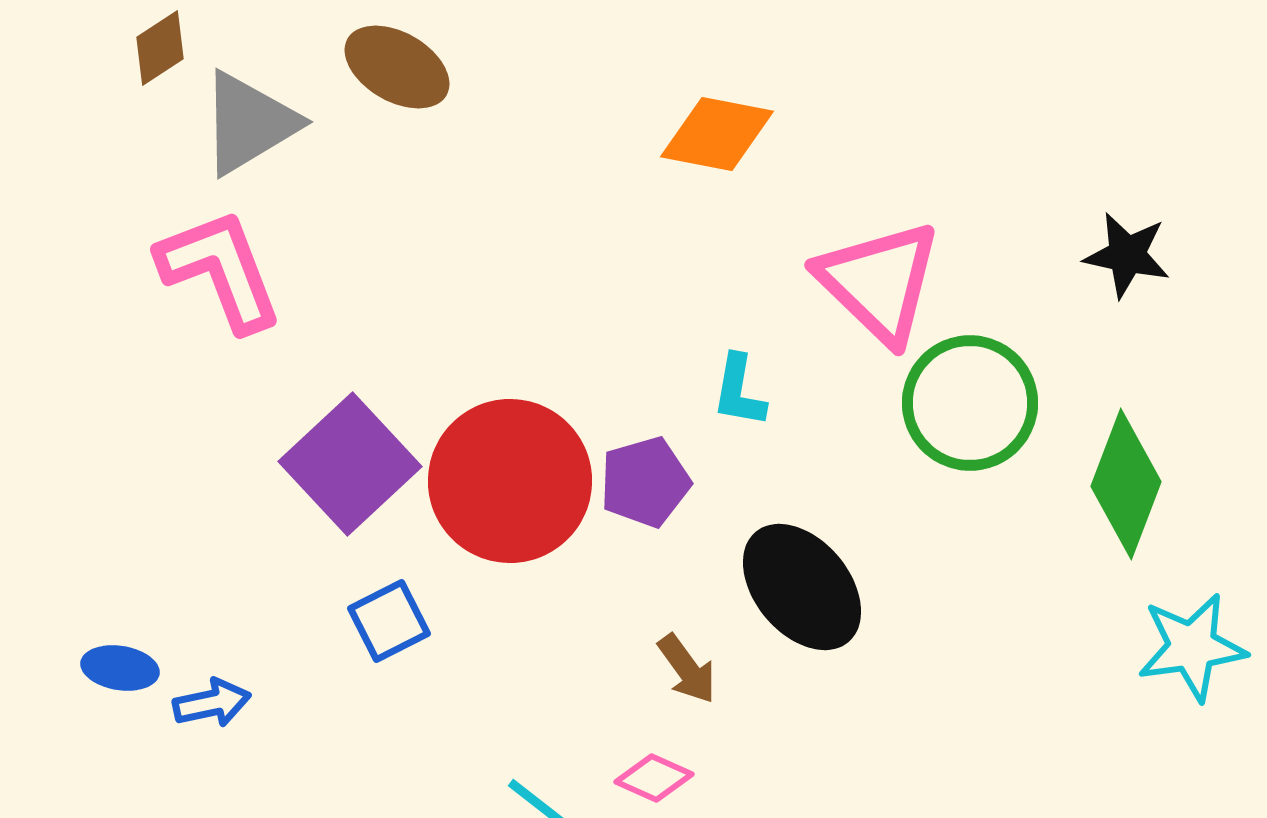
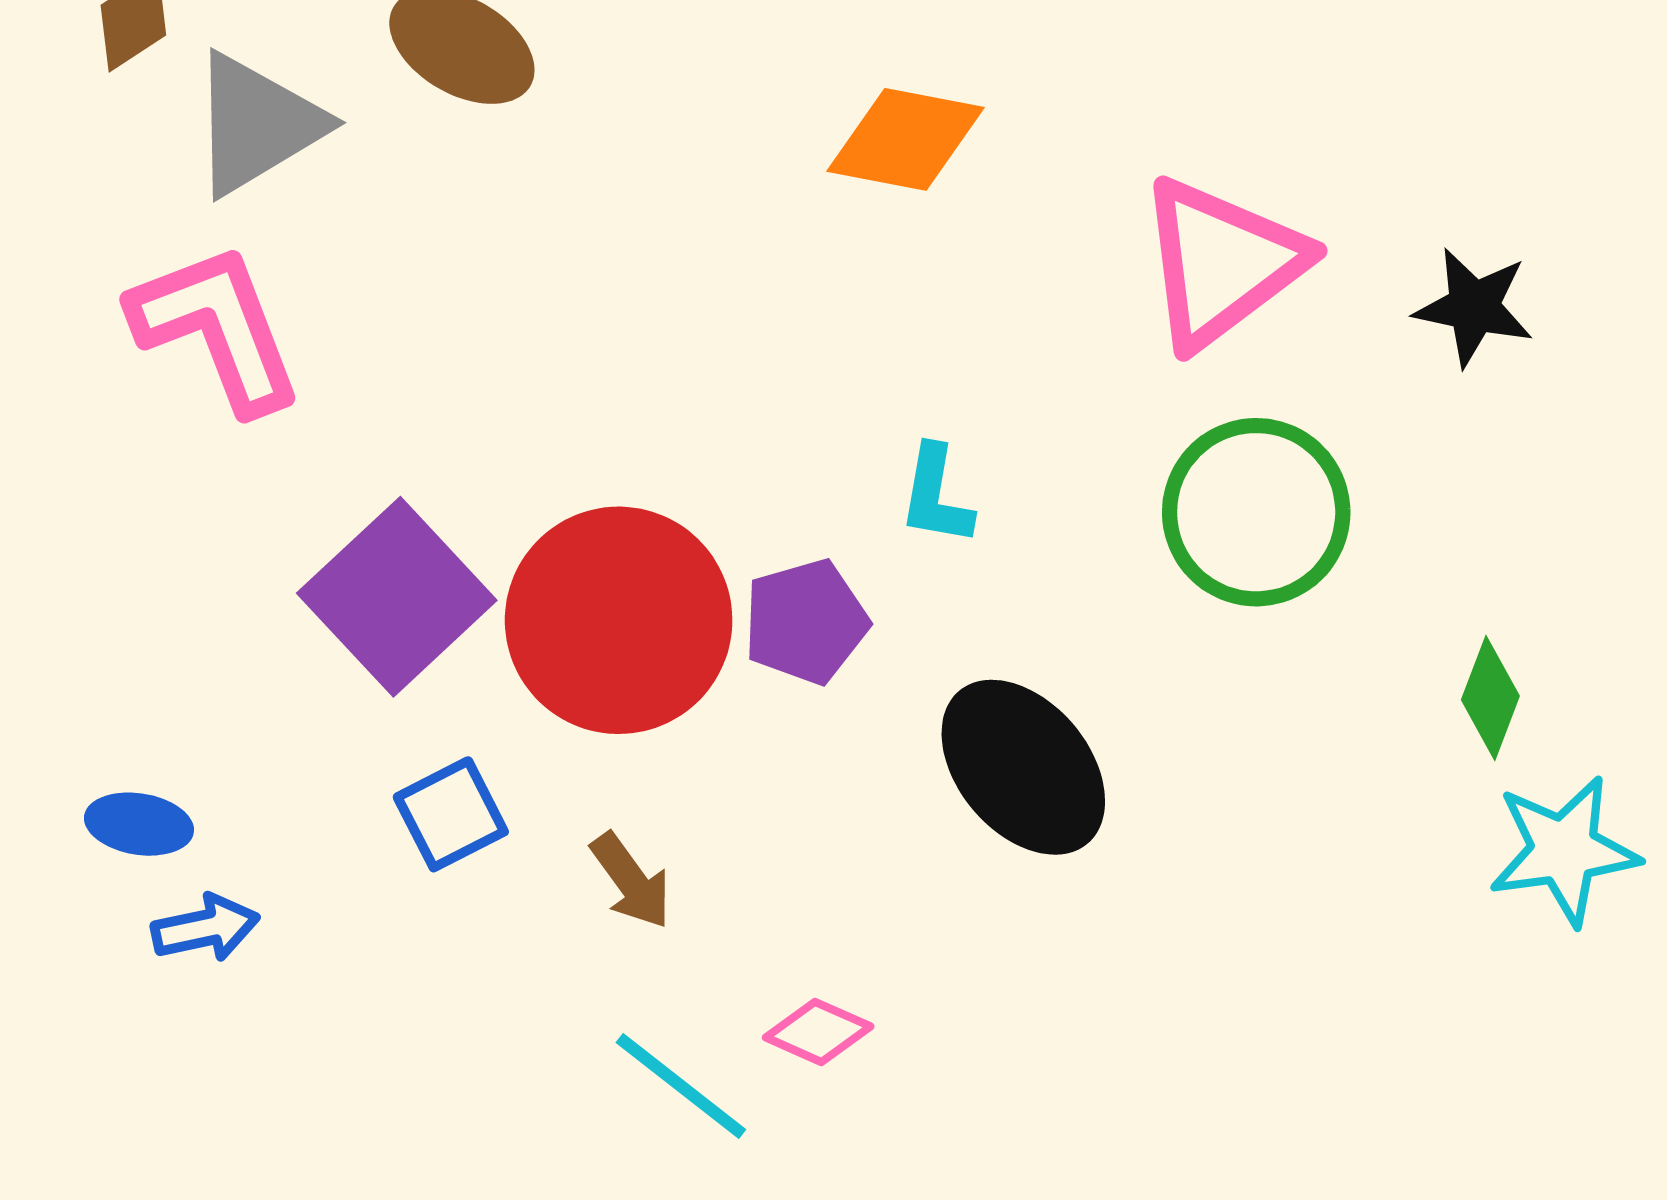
pink triangle: (879, 282) -> (1222, 263), moved, turned 39
green diamond: (1126, 484) -> (1490, 698), moved, size x0.6
blue ellipse: (120, 668) -> (139, 824), moved
brown arrow: (687, 669) -> (631, 881), moved

